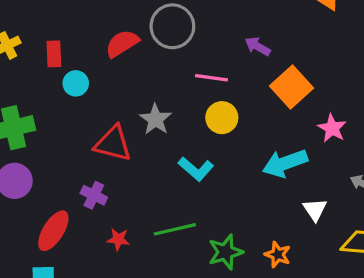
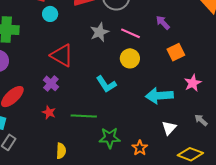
orange square: (291, 87) -> (176, 52), size x0.7
gray star: (155, 119) -> (99, 32), moved
purple cross: (94, 195) -> (51, 83), moved

